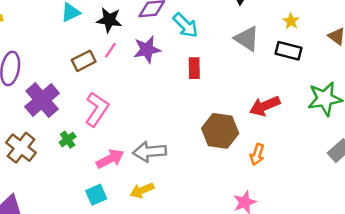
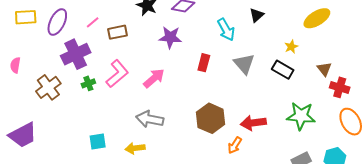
cyan arrow: (185, 25) -> (226, 30), moved
gray triangle: (247, 39) -> (244, 64), moved
pink line: (110, 50) -> (93, 22), moved
red arrow: (265, 106) -> (253, 123), moved
green cross: (68, 140) -> (88, 83), moved
pink arrow: (110, 159) -> (154, 78), moved, turned -30

